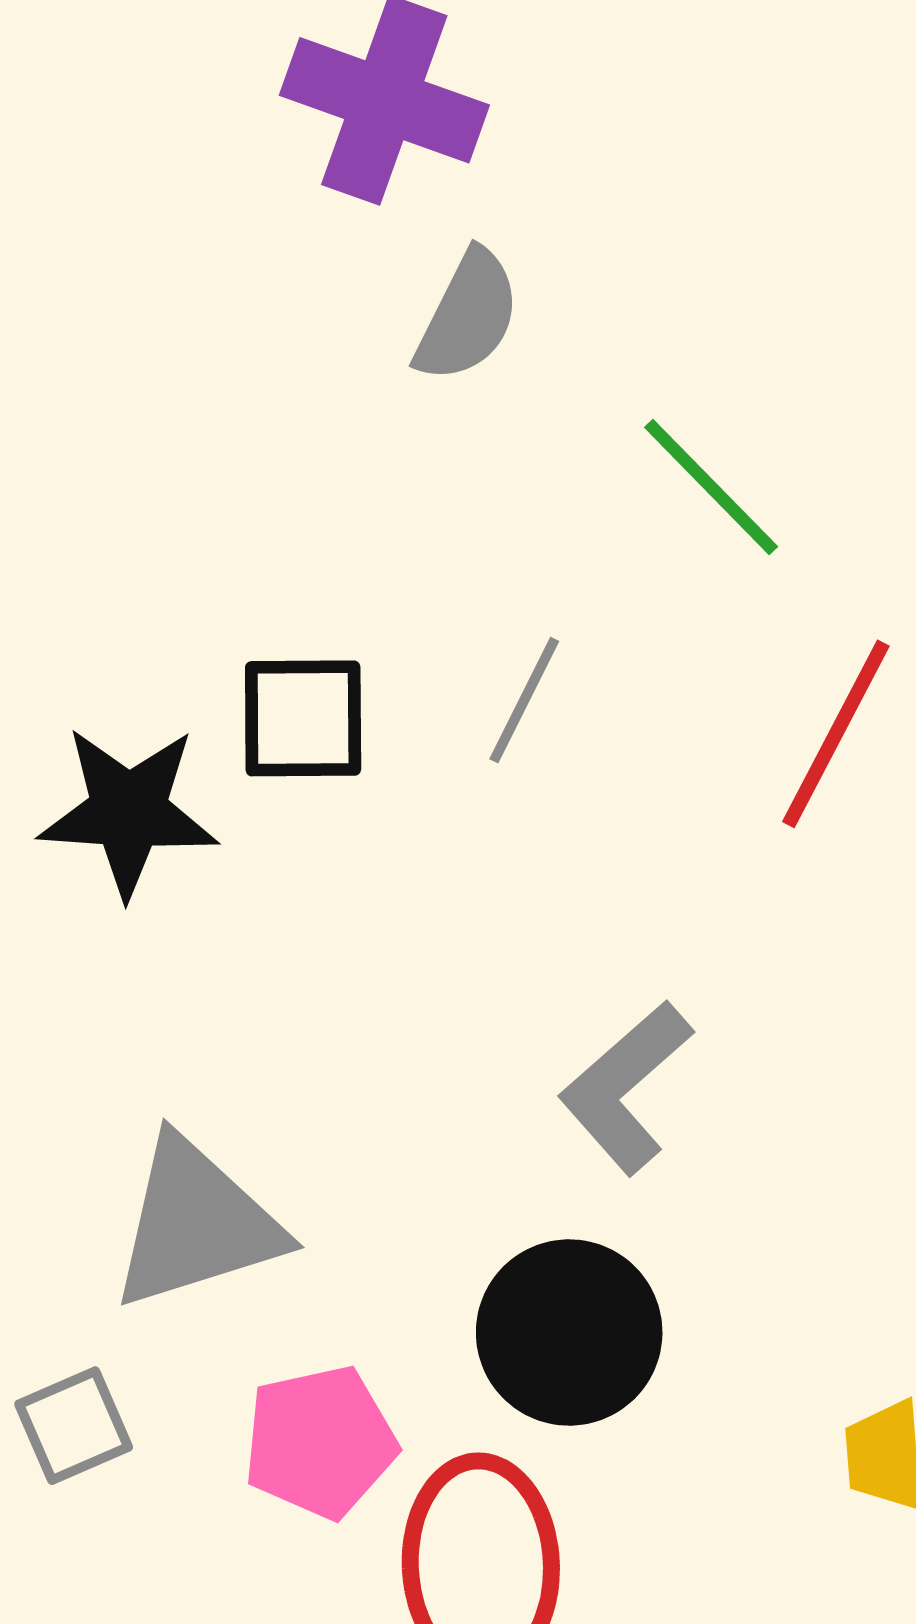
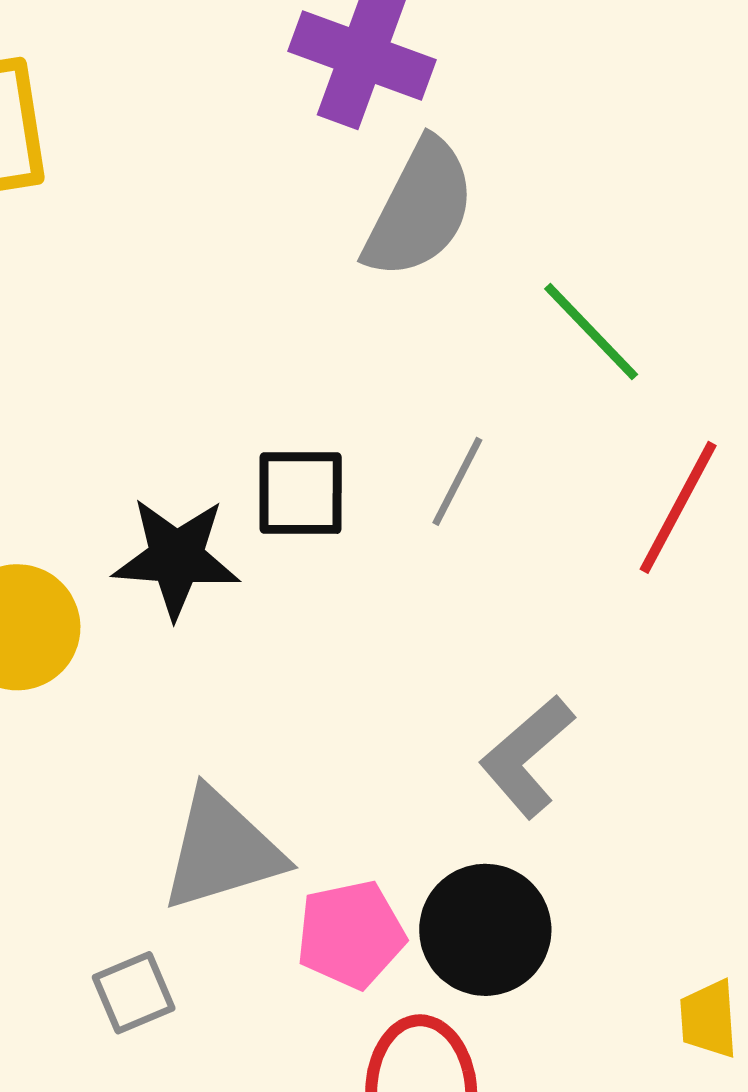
gray semicircle: (468, 316) -> (420, 209), size x1.5
pink pentagon: (320, 1442) -> (351, 934), moved

